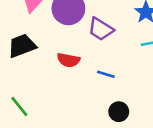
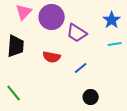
black trapezoid: (22, 46) -> (16, 46), turned 115
blue line: (106, 74) -> (81, 68), turned -56

